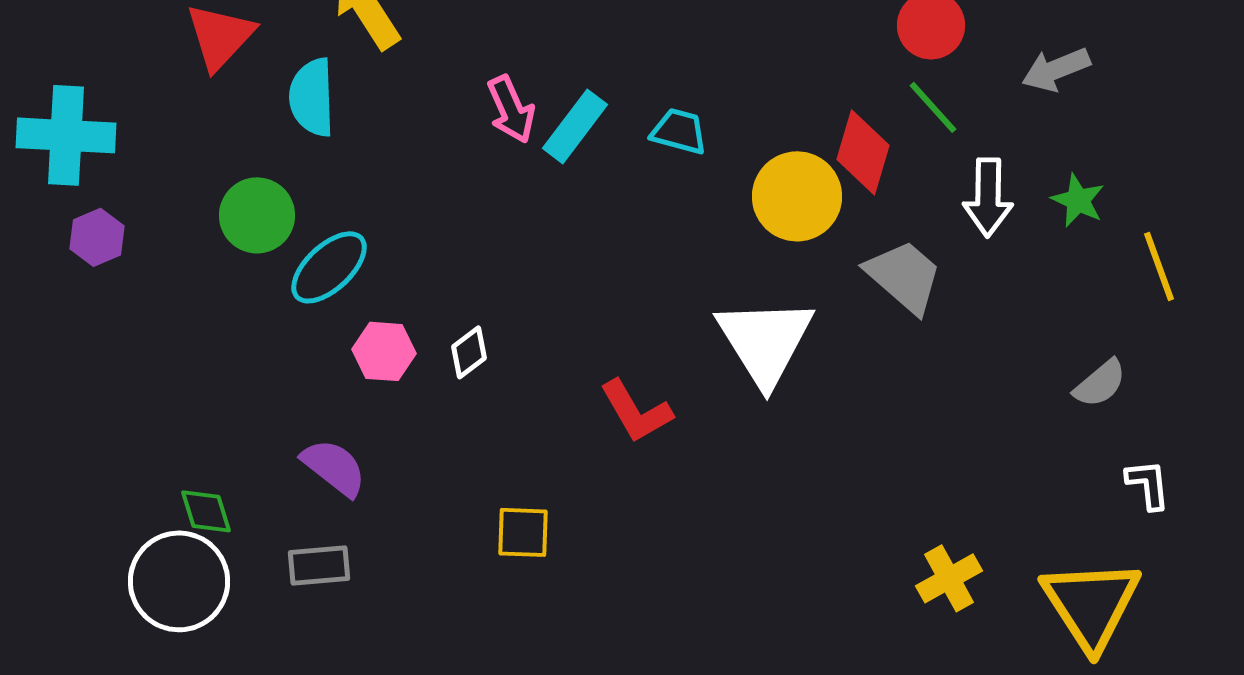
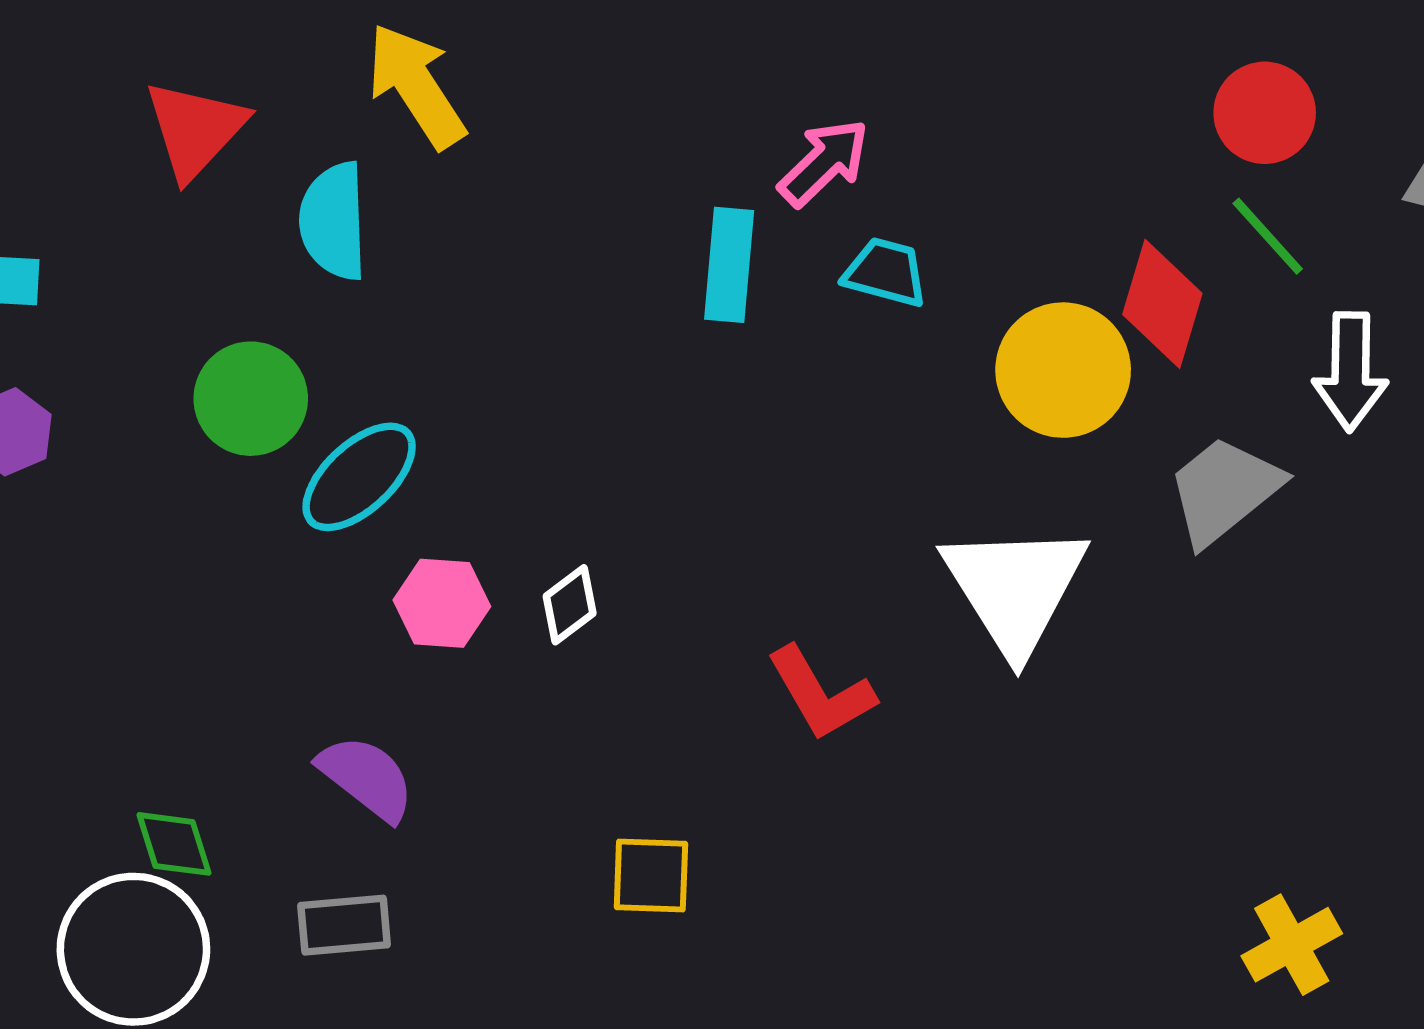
pink arrow: (511, 109) -> (824, 162), moved, turned -110
cyan rectangle: (575, 126) -> (729, 265), turned -32
gray trapezoid: (904, 276) -> (1224, 490), turned -80

